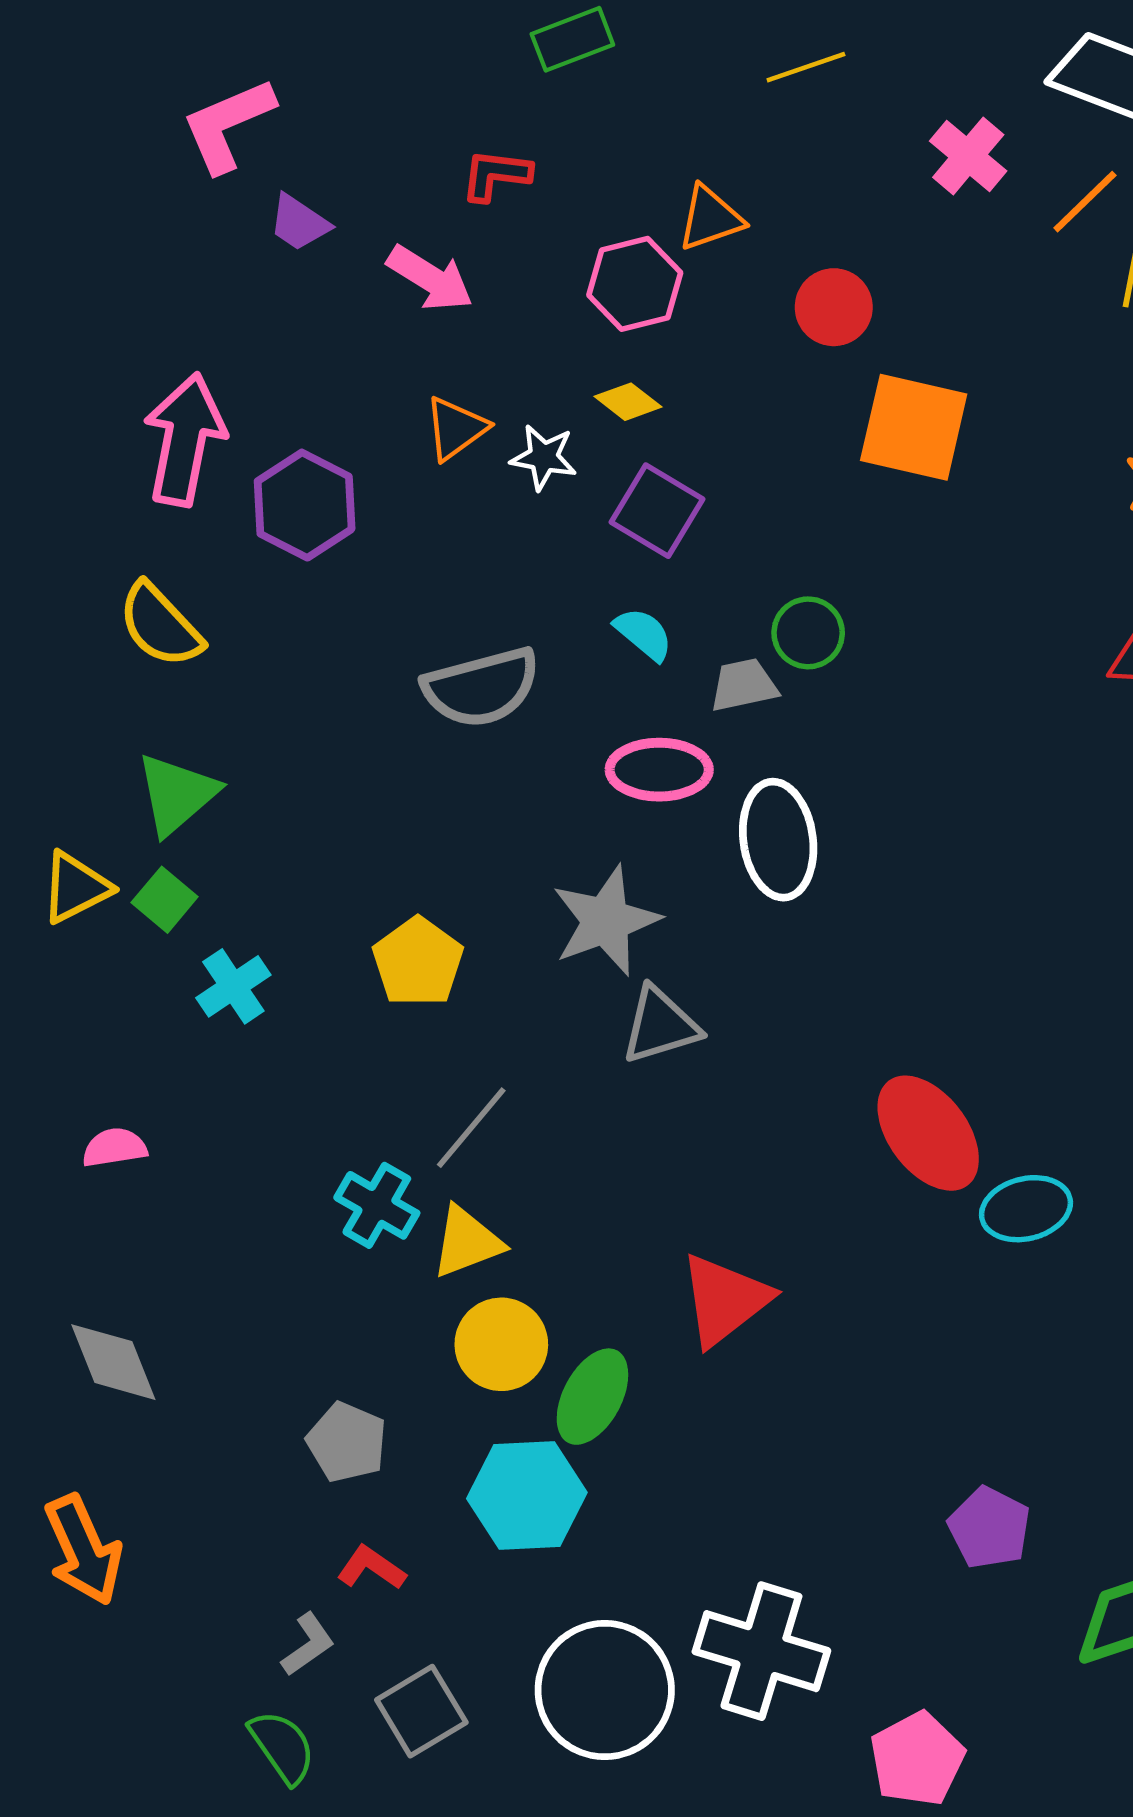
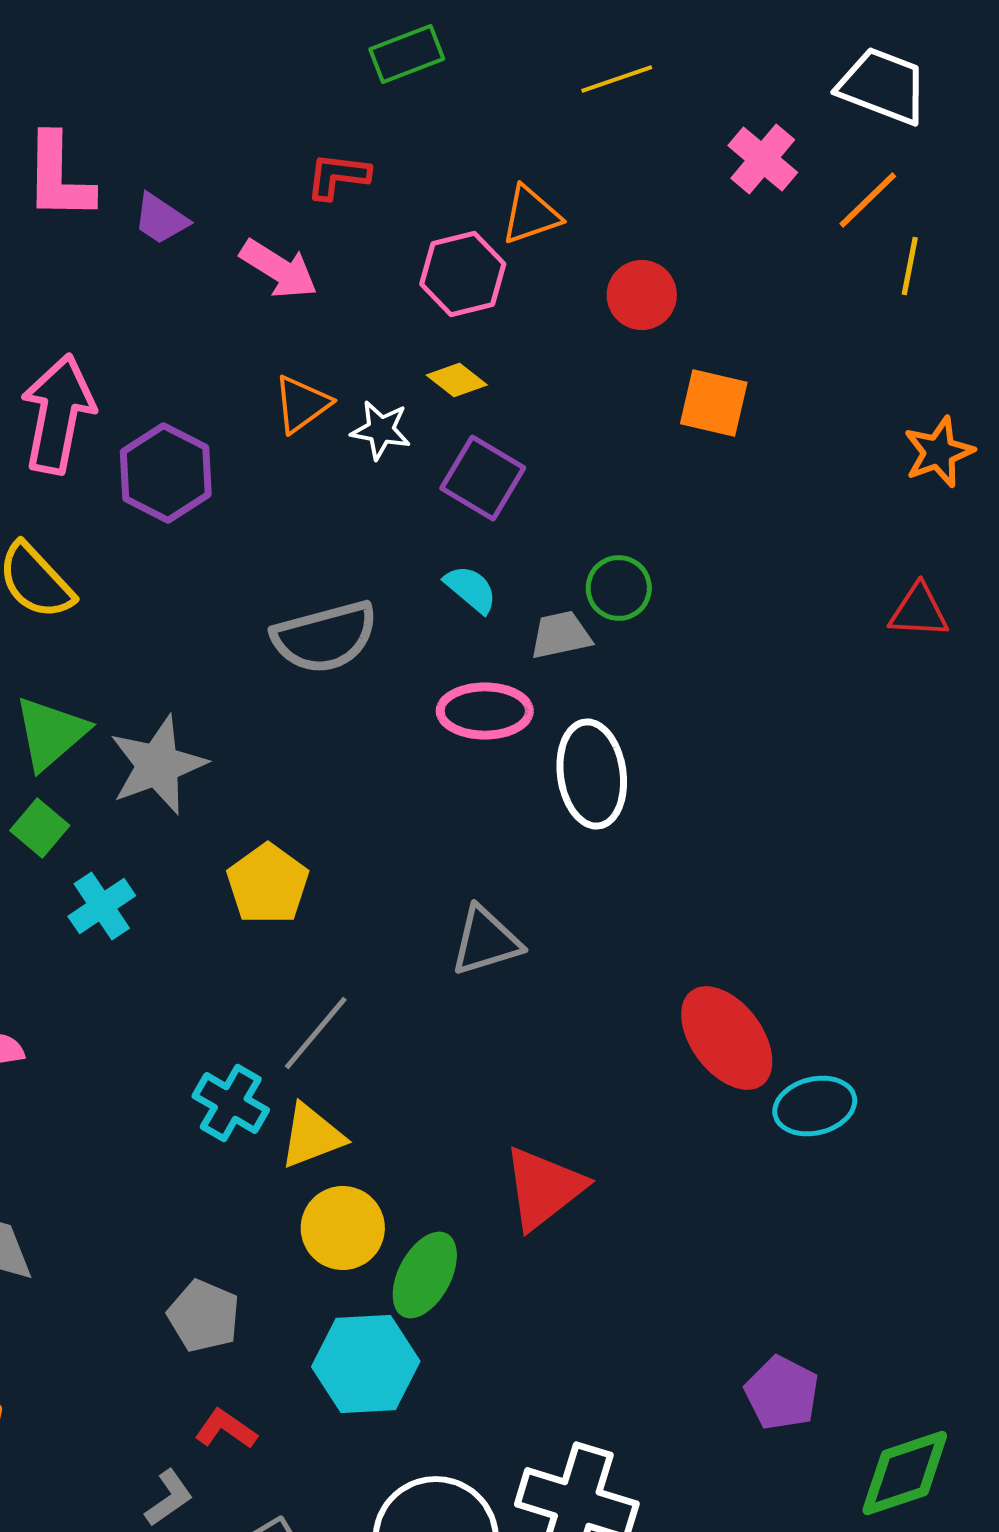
pink L-shape: (228, 125) -> (59, 177), moved, turned -66
orange square: (914, 427) -> (714, 403), size x0.7
gray star: (606, 921) -> (158, 765), moved

